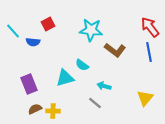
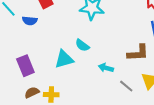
brown L-shape: (115, 50) -> (138, 53), moved, turned -40
gray line: (95, 103) -> (126, 86), moved

